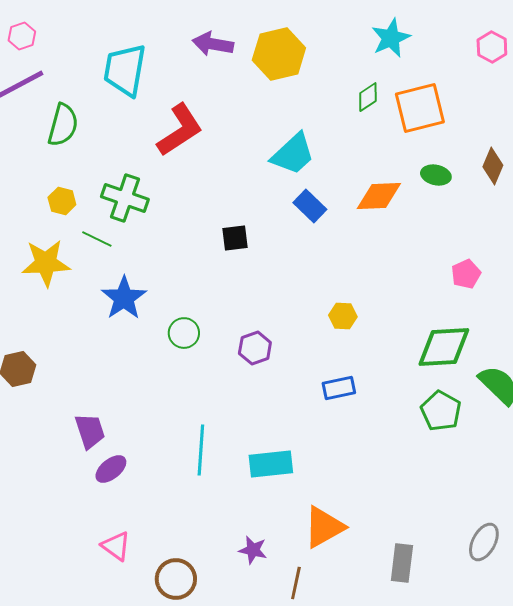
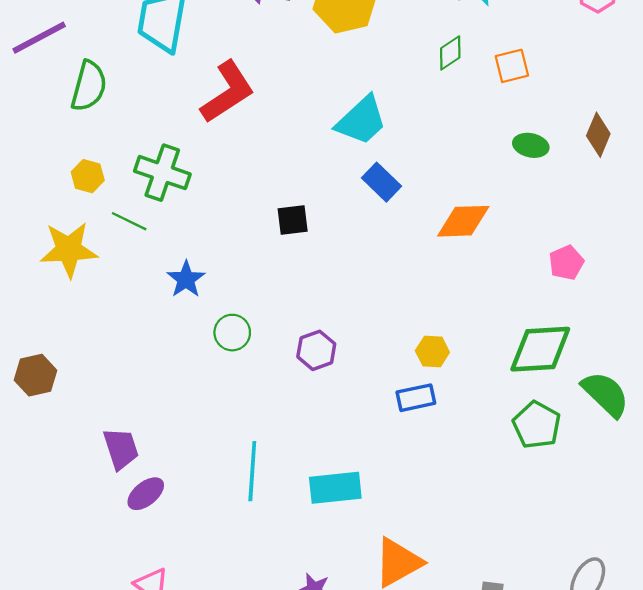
orange square: (420, 108) -> (512, 66), size x0.6
orange diamond: (379, 196) -> (463, 221), moved
blue star: (124, 298) -> (186, 279), moved, size x0.7
yellow hexagon: (343, 316) -> (432, 351), moved

